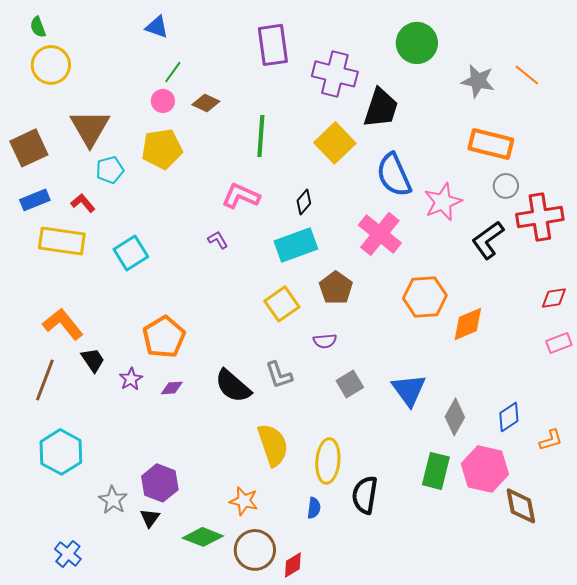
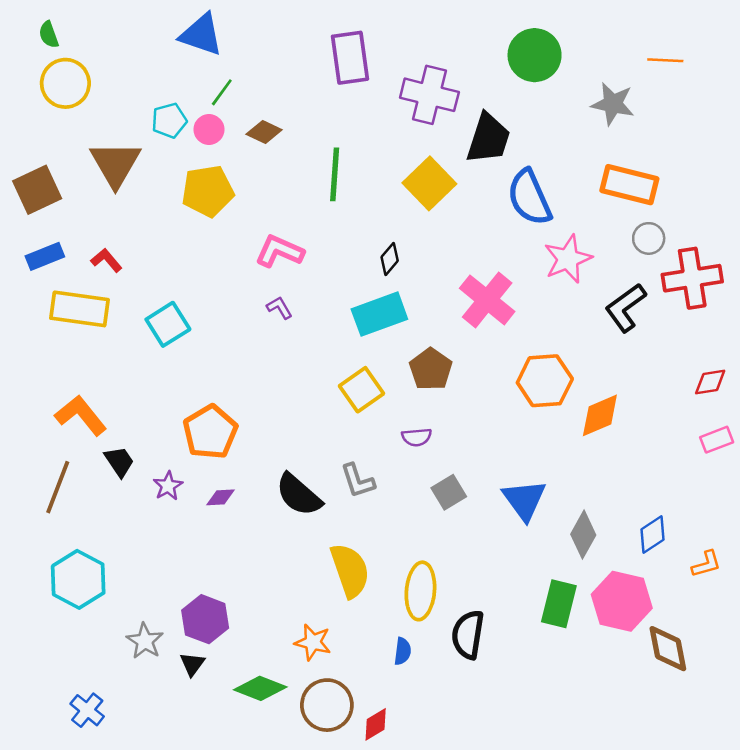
blue triangle: (157, 27) -> (201, 35), size x1.5
orange line: (527, 75) -> (665, 60), moved, turned -36
cyan pentagon: (110, 170) -> (169, 121), moved
blue semicircle: (394, 175) -> (529, 197), moved
pink L-shape: (241, 196) -> (279, 251), moved

